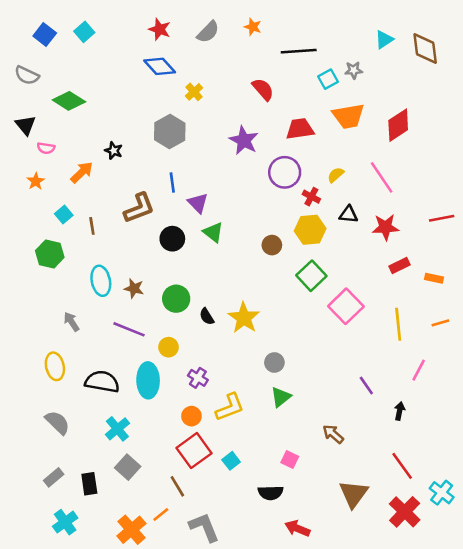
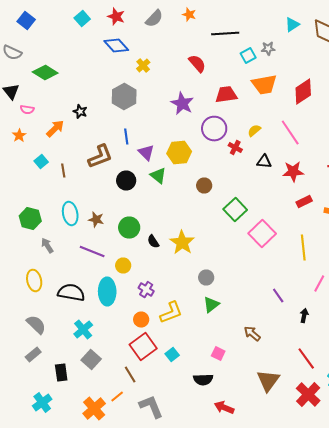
cyan square: (84, 32) -> (82, 18), moved
yellow hexagon: (310, 230) -> (179, 152), moved
green hexagon: (50, 254) -> (30, 218), moved
gray rectangle: (54, 477) -> (33, 354), moved

